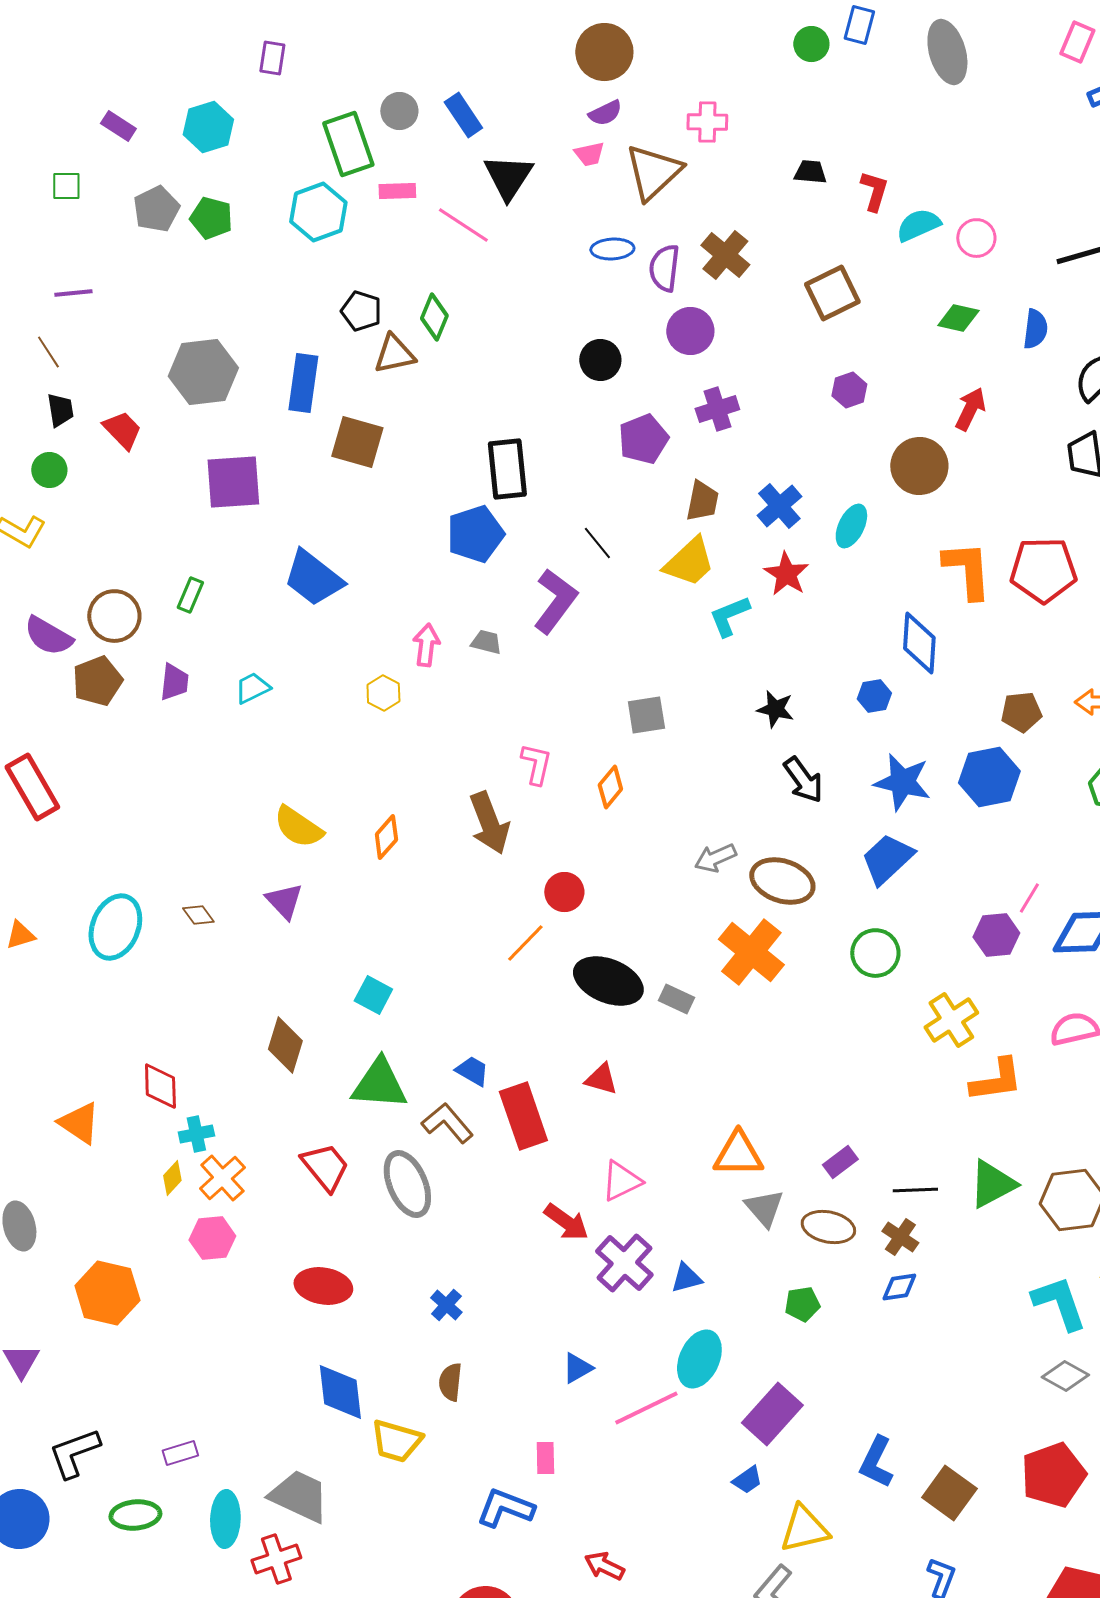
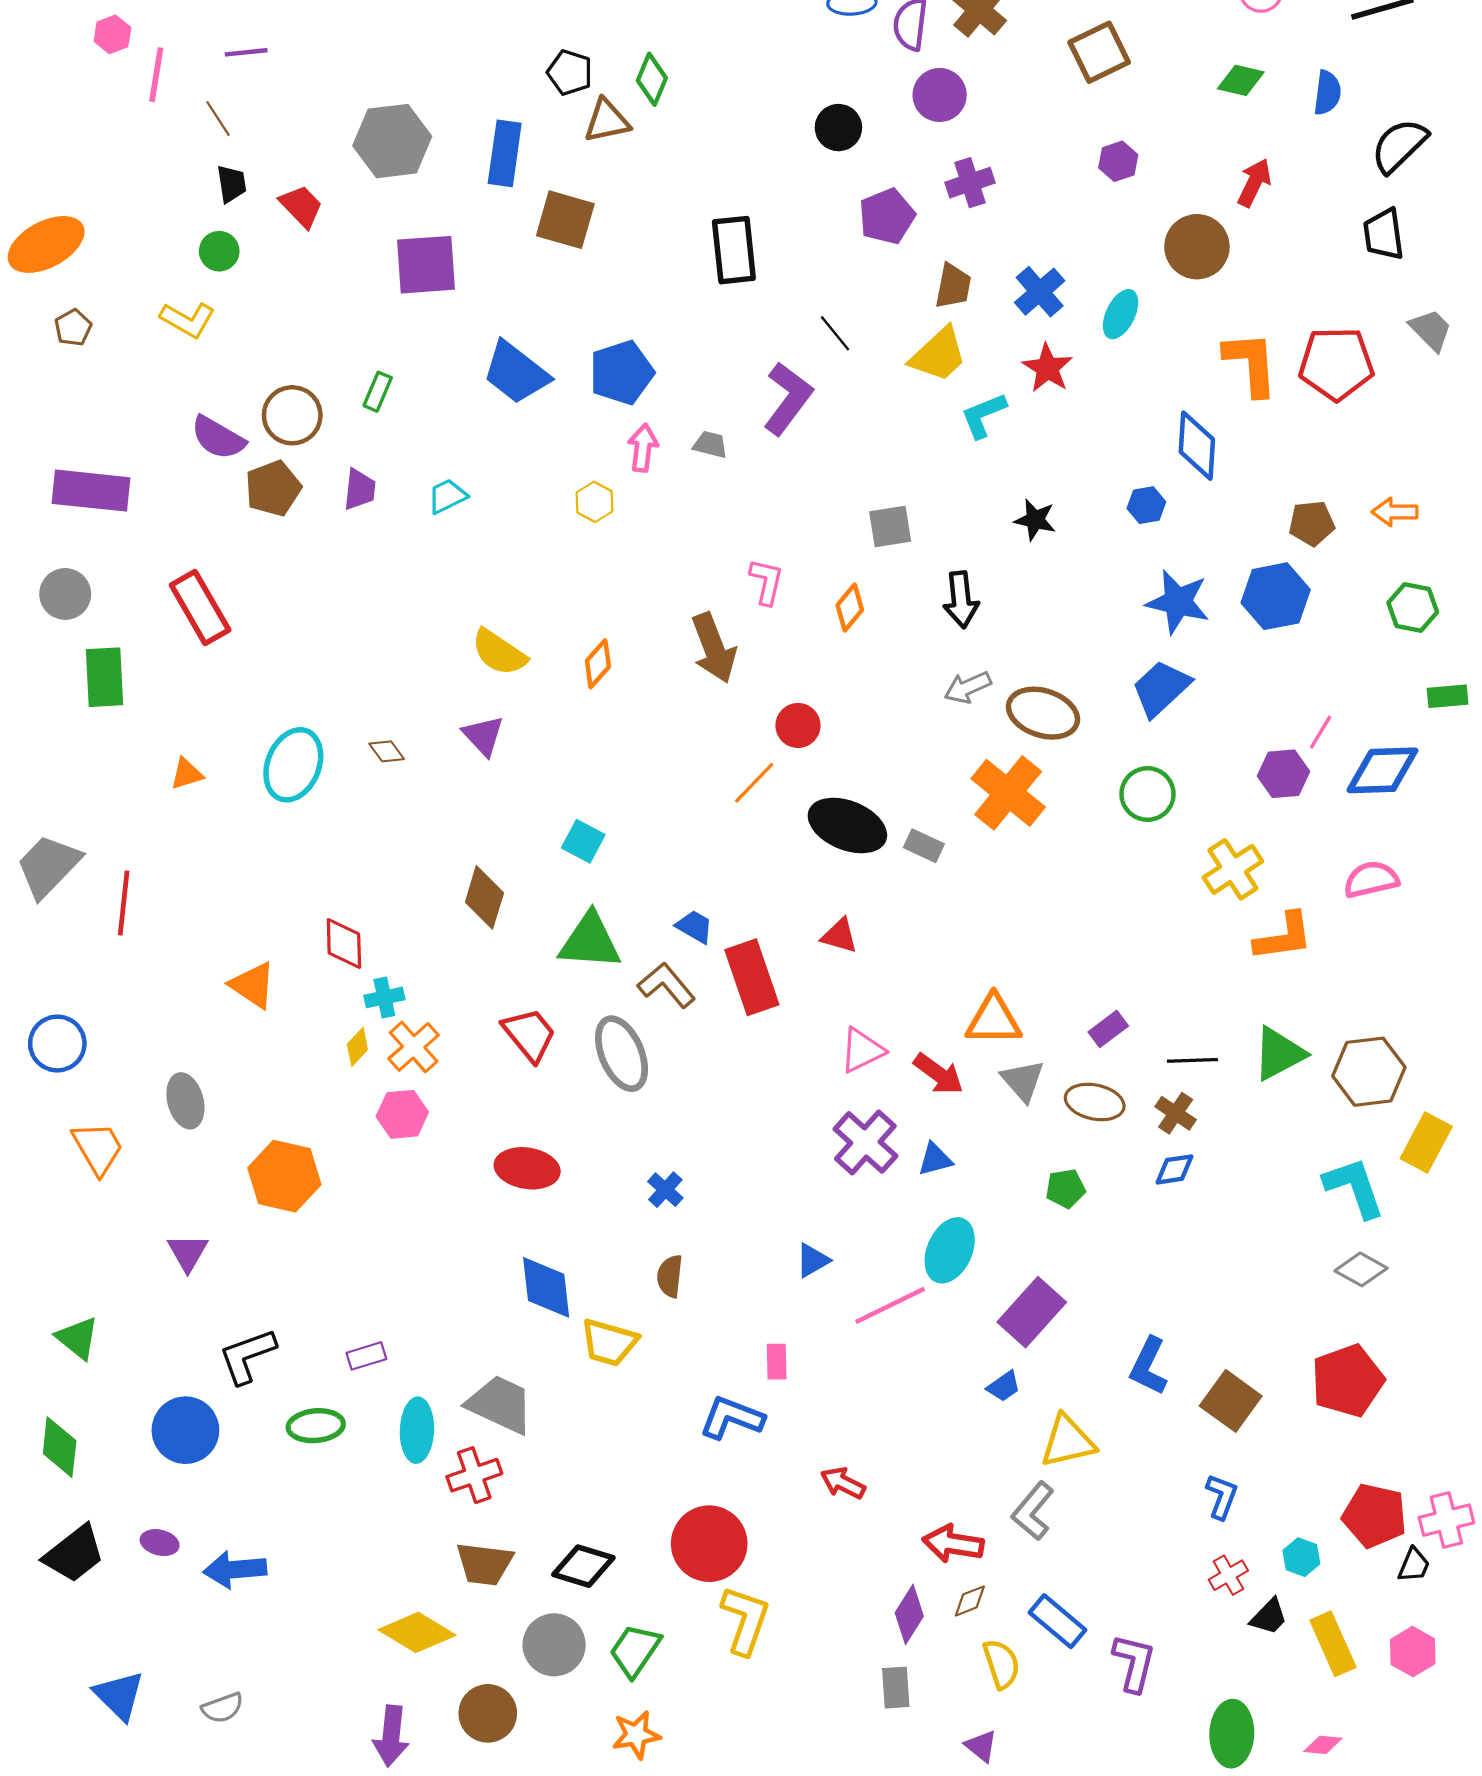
blue pentagon: (475, 534) -> (622, 373), moved
black arrow: (803, 780) -> (961, 600), moved, turned 30
red arrow: (566, 1222) -> (938, 1074), moved

